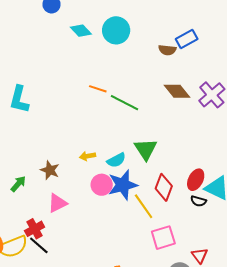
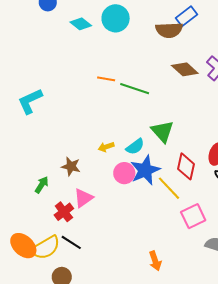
brown semicircle: (167, 50) -> (169, 30), size x1.5
cyan L-shape: (19, 99) -> (30, 101), turned 60
red cross: (35, 229) -> (64, 212), moved

